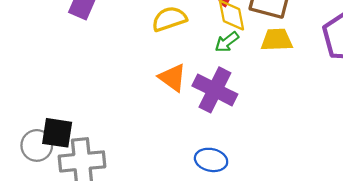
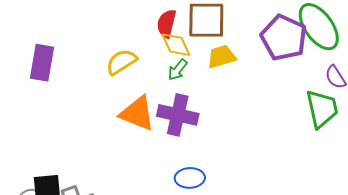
orange triangle: (172, 78) -> (137, 113), size x1.4

